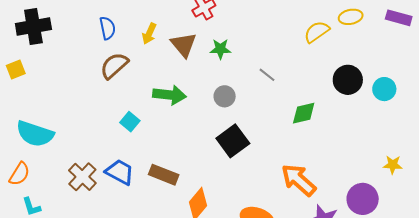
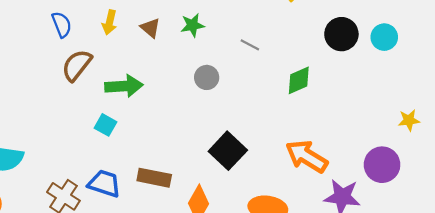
brown triangle: (184, 45) -> (150, 28), size x0.7
green arrow: (170, 95) -> (124, 86), moved
black square: (233, 141) -> (228, 151), moved

